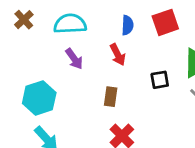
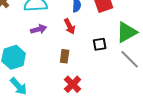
purple arrow: (74, 59) -> (39, 29), turned -70

